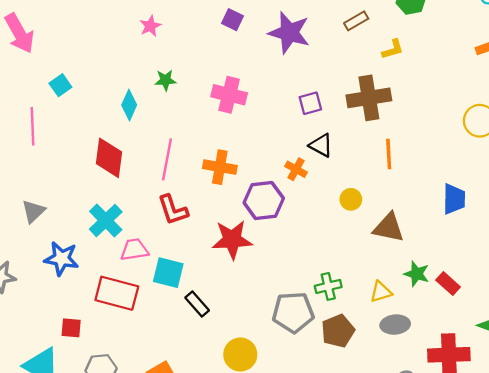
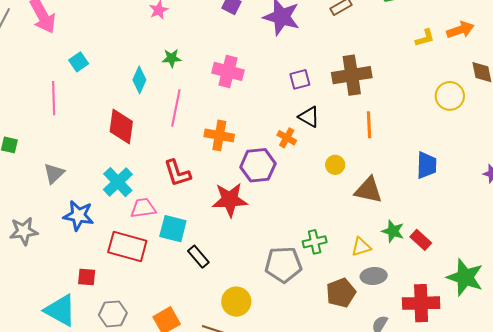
yellow L-shape: (393, 49) -> (425, 38), moved
pink line: (167, 159) -> (176, 108), moved
brown pentagon: (338, 331) -> (341, 293), moved

